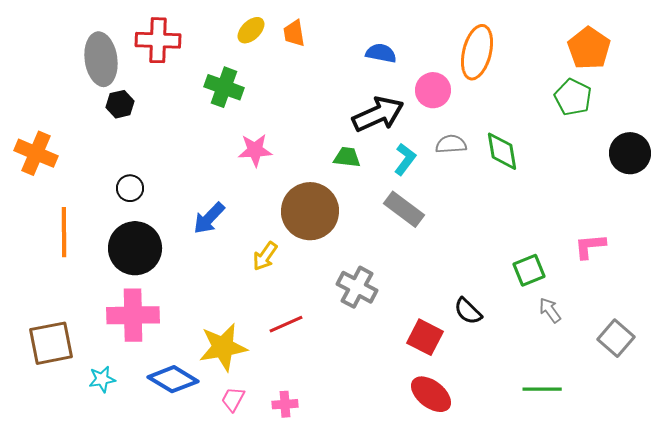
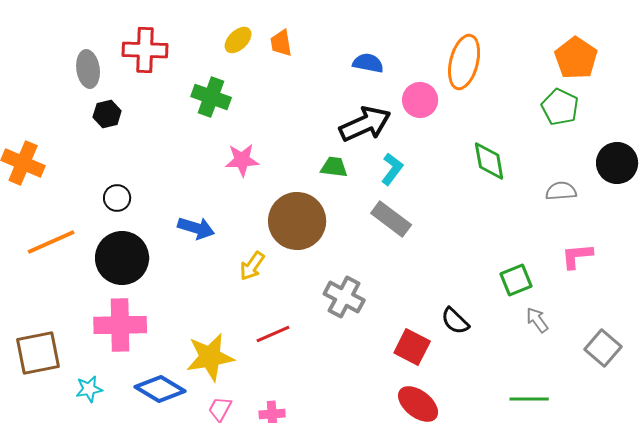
gray ellipse: (101, 59) -> (88, 69), size x0.7
gray semicircle: (451, 144) -> (561, 191), moved
blue arrow: (209, 218) -> (196, 228), turned -117
orange line: (64, 232) -> (51, 242), turned 66

